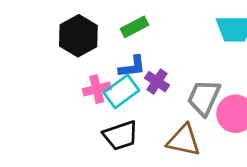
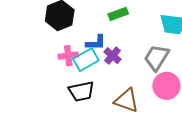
green rectangle: (134, 27) -> (118, 14), moved
gray trapezoid: (204, 98) -> (157, 58), moved

